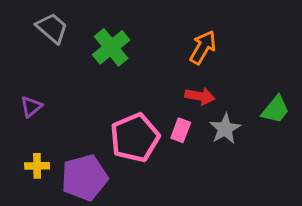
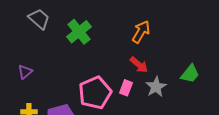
red arrow: (200, 96) -> (139, 65), turned 30

